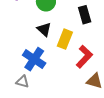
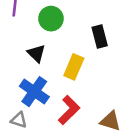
black triangle: (44, 29) -> (36, 53), moved
red L-shape: (84, 57) -> (69, 110), moved

